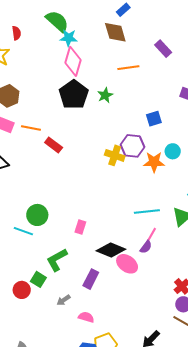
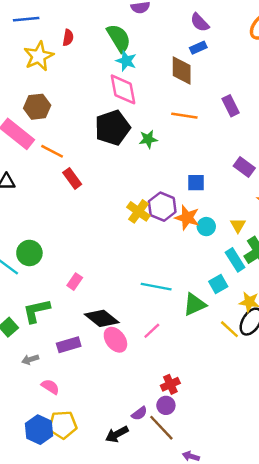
pink diamond: (73, 61) -> (123, 89), turned -44
orange star: (154, 162) -> (187, 218), moved
pink line: (151, 235) -> (152, 331), moved
purple semicircle: (146, 247) -> (139, 413), moved
purple rectangle: (91, 279) -> (69, 345), turned 30

